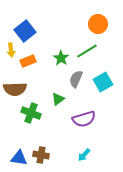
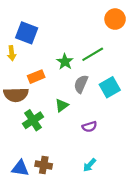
orange circle: (98, 24) -> (115, 19), moved
blue square: (25, 31) -> (27, 33), turned -30
orange rectangle: (28, 61) -> (36, 77), moved
green cross: (31, 113) -> (33, 120), turned 36
purple semicircle: (84, 119) -> (89, 127), size x0.6

